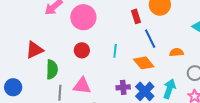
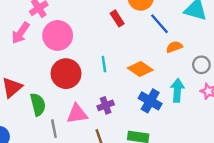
blue line: (150, 39) -> (159, 24), moved
red circle: (82, 50) -> (66, 74), size x1.6
purple cross: (123, 87) -> (106, 105), moved

